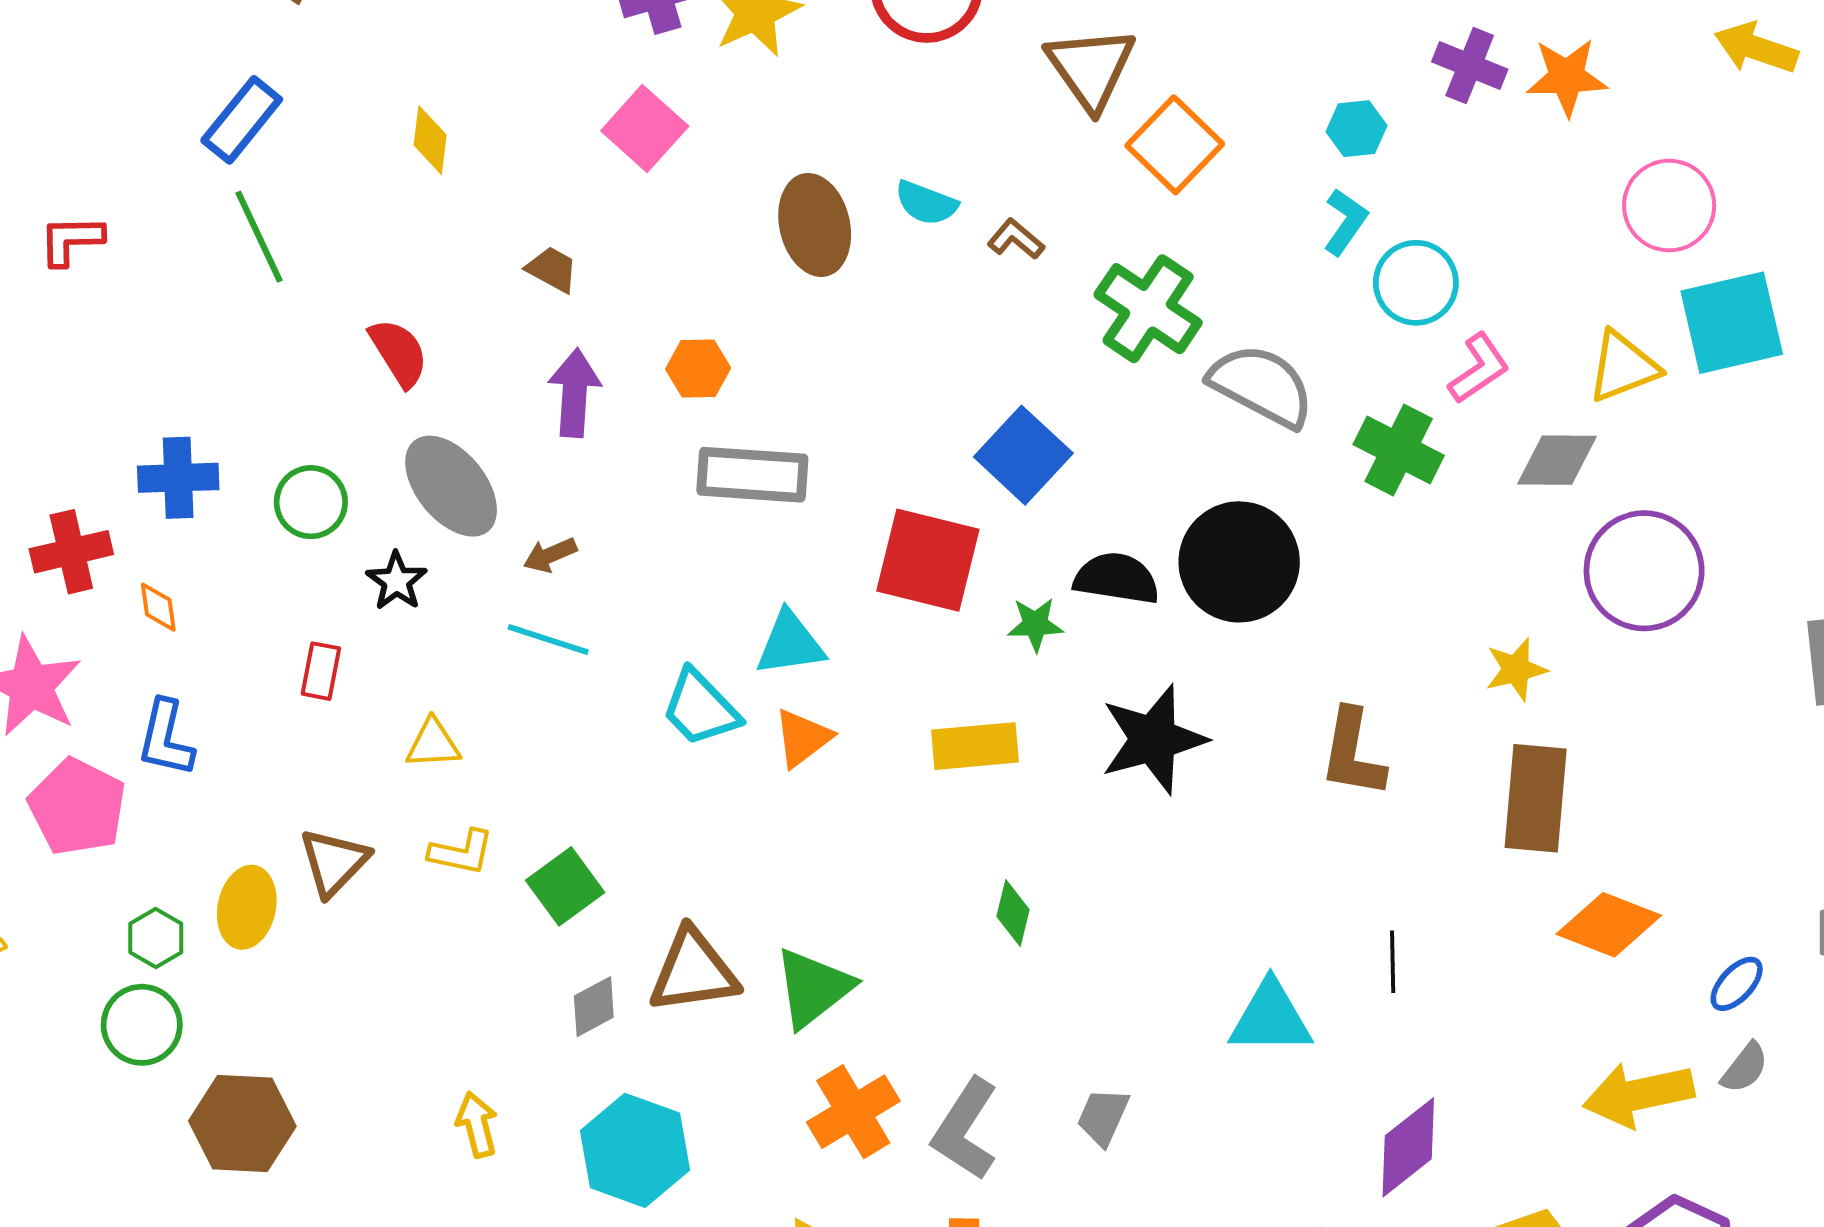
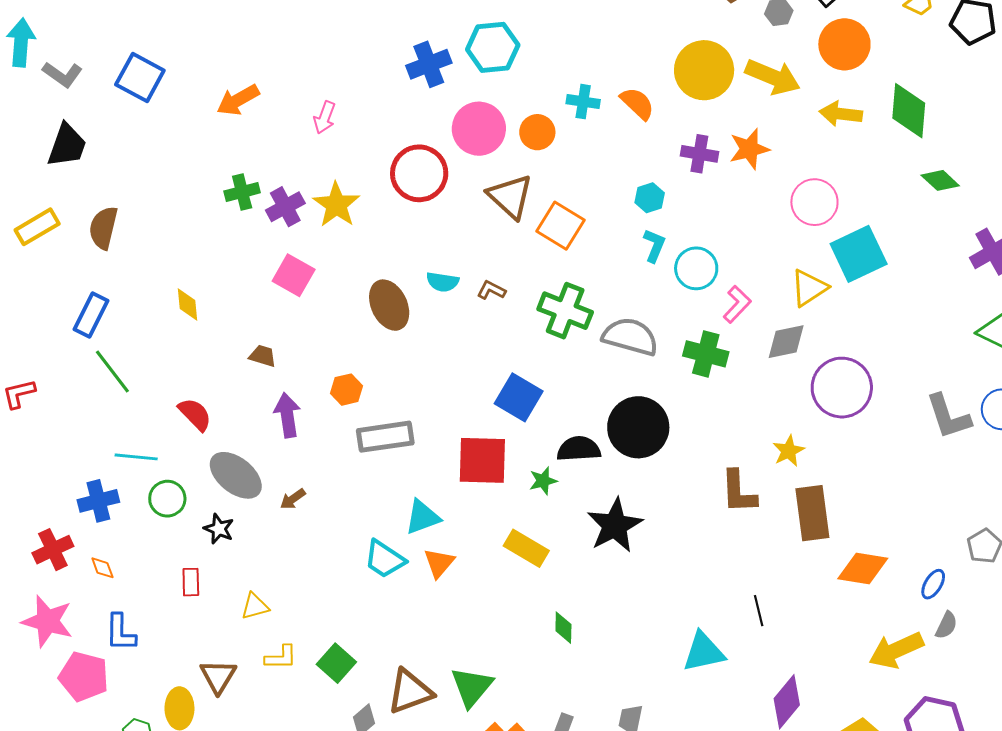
cyan line: (548, 640) -> (136, 457), moved
yellow rectangle: (975, 746) -> (526, 548), turned 48
brown L-shape: (1353, 753) -> (738, 492), moved

